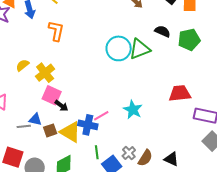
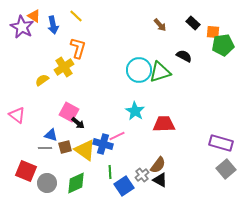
green pentagon: (189, 40) -> (223, 45), moved
yellow cross: (45, 73) -> (64, 67), moved
red trapezoid: (180, 93) -> (164, 124), moved
cyan star: (133, 110) -> (135, 111), moved
gray line: (24, 126) -> (45, 148), moved
brown semicircle: (145, 158) -> (158, 165), moved
black triangle: (171, 159) -> (160, 180), moved

